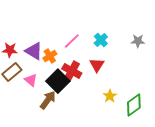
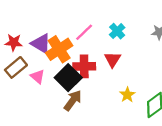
orange cross: (50, 56) -> (59, 49), size x1.6
red cross: (72, 71) -> (84, 66), turned -30
brown arrow: (48, 100) -> (73, 100), moved

